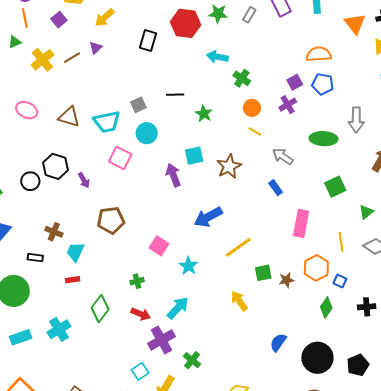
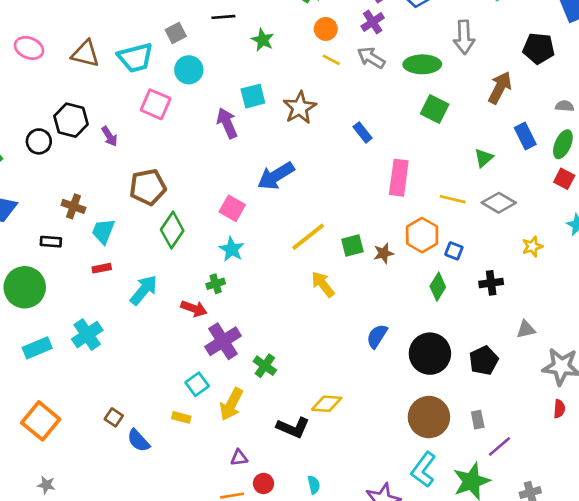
gray arrow: (283, 156) -> (371, 58), moved
green square: (335, 187) -> (435, 109), moved, turned -35
yellow line: (341, 242) -> (453, 199), turned -66
pink square: (159, 246) -> (232, 208), moved
yellow line: (238, 247) -> (308, 237), moved
cyan star: (188, 266) -> (232, 249), moved
green cross: (137, 281) -> (216, 284), moved
cyan arrow: (178, 308) -> (144, 290), moved
green diamond: (100, 309) -> (172, 230), moved

